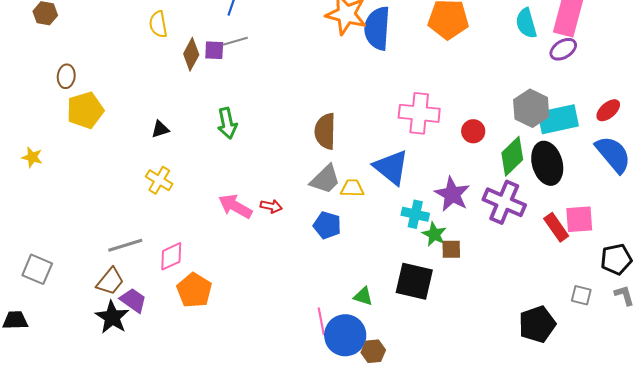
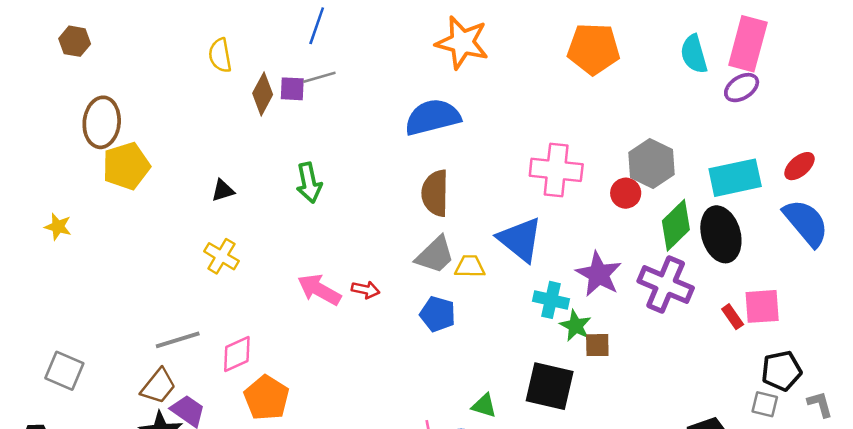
blue semicircle: (377, 28) -> (433, 117), moved, turned 72
brown ellipse: (66, 76) -> (102, 122), size x1.6
gray hexagon: (531, 108) -> (651, 164), moved
red rectangle: (556, 227) -> (733, 317), size x0.7
black pentagon: (616, 259) -> (781, 371), moved

